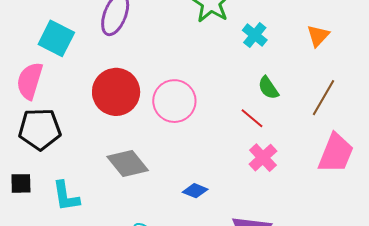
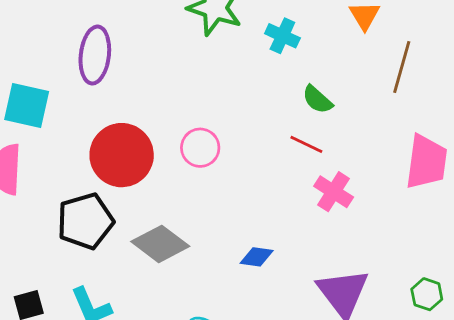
brown line: (324, 98) -> (402, 67), moved
pink circle: (174, 101) -> (200, 148), size x0.7
black pentagon: (40, 129) -> (85, 221), moved

